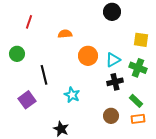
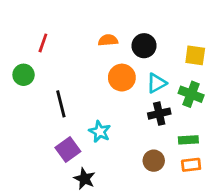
black circle: (112, 12) -> (144, 46), moved
red line: (29, 22) -> (43, 43), moved
orange semicircle: (65, 34) -> (108, 40), moved
purple square: (27, 100) -> (68, 150), moved
green rectangle: (136, 101) -> (188, 140), turned -48

